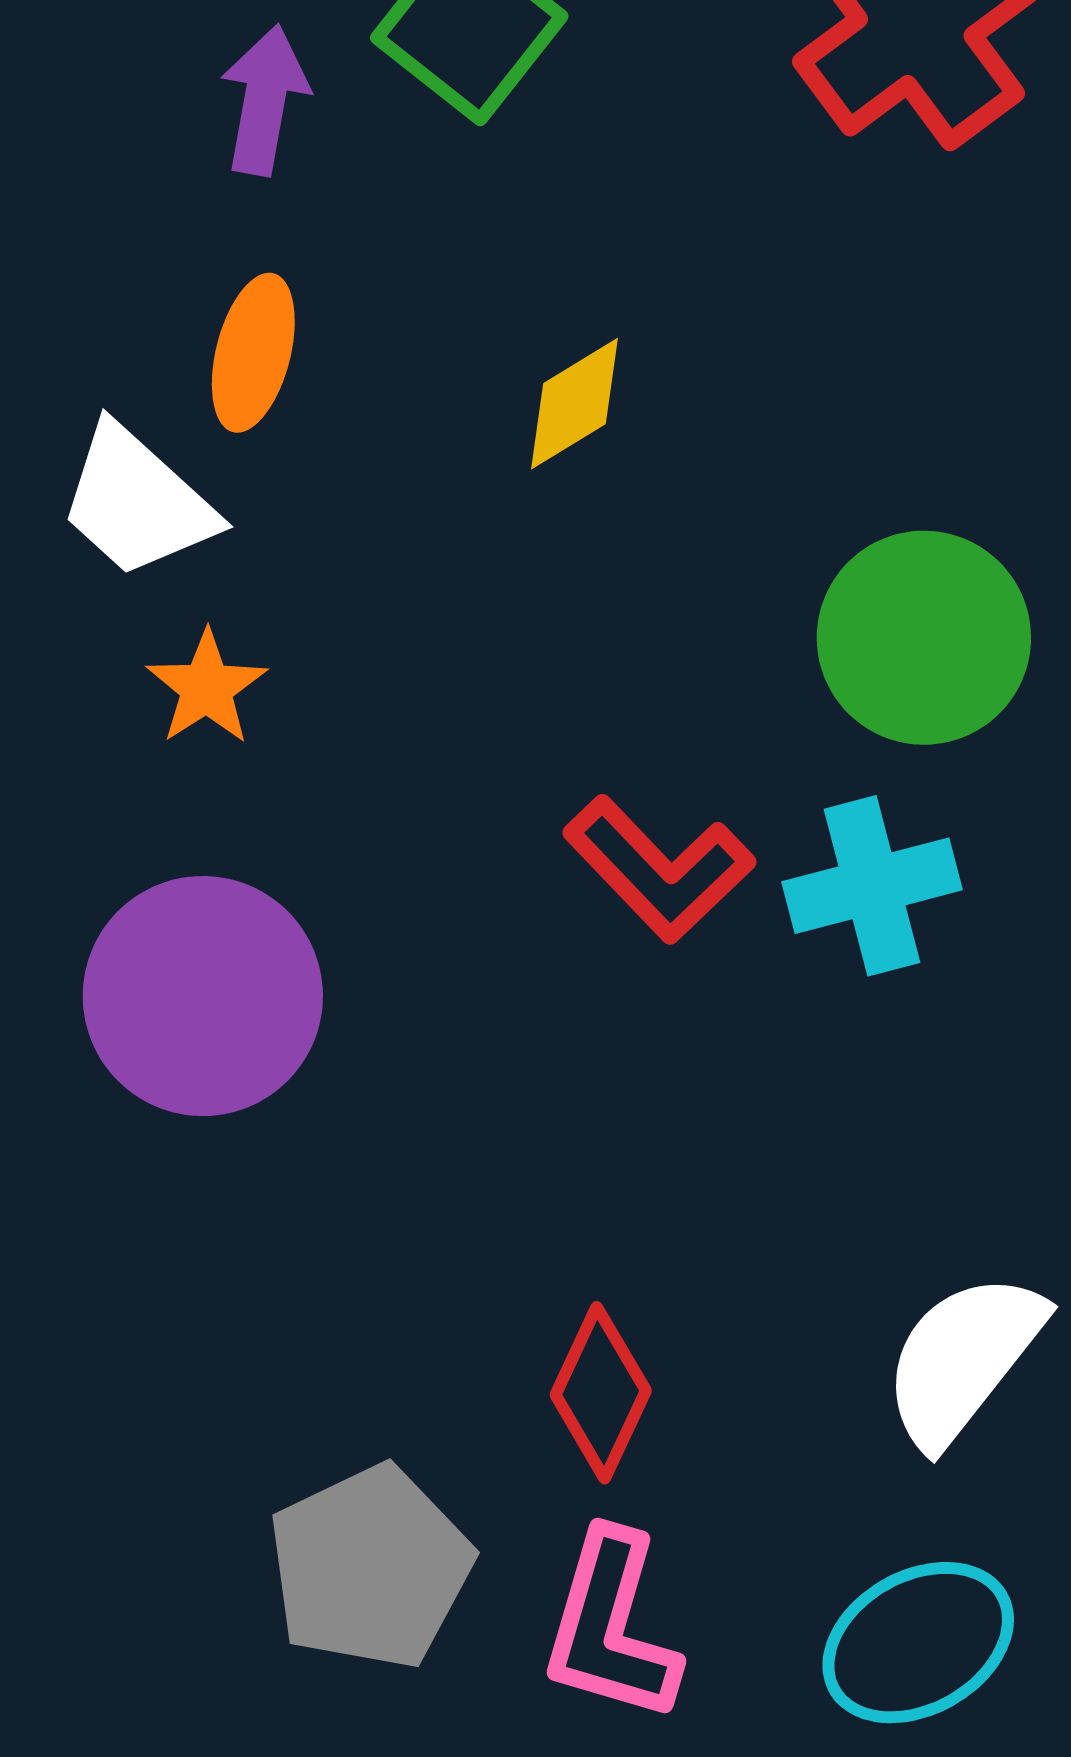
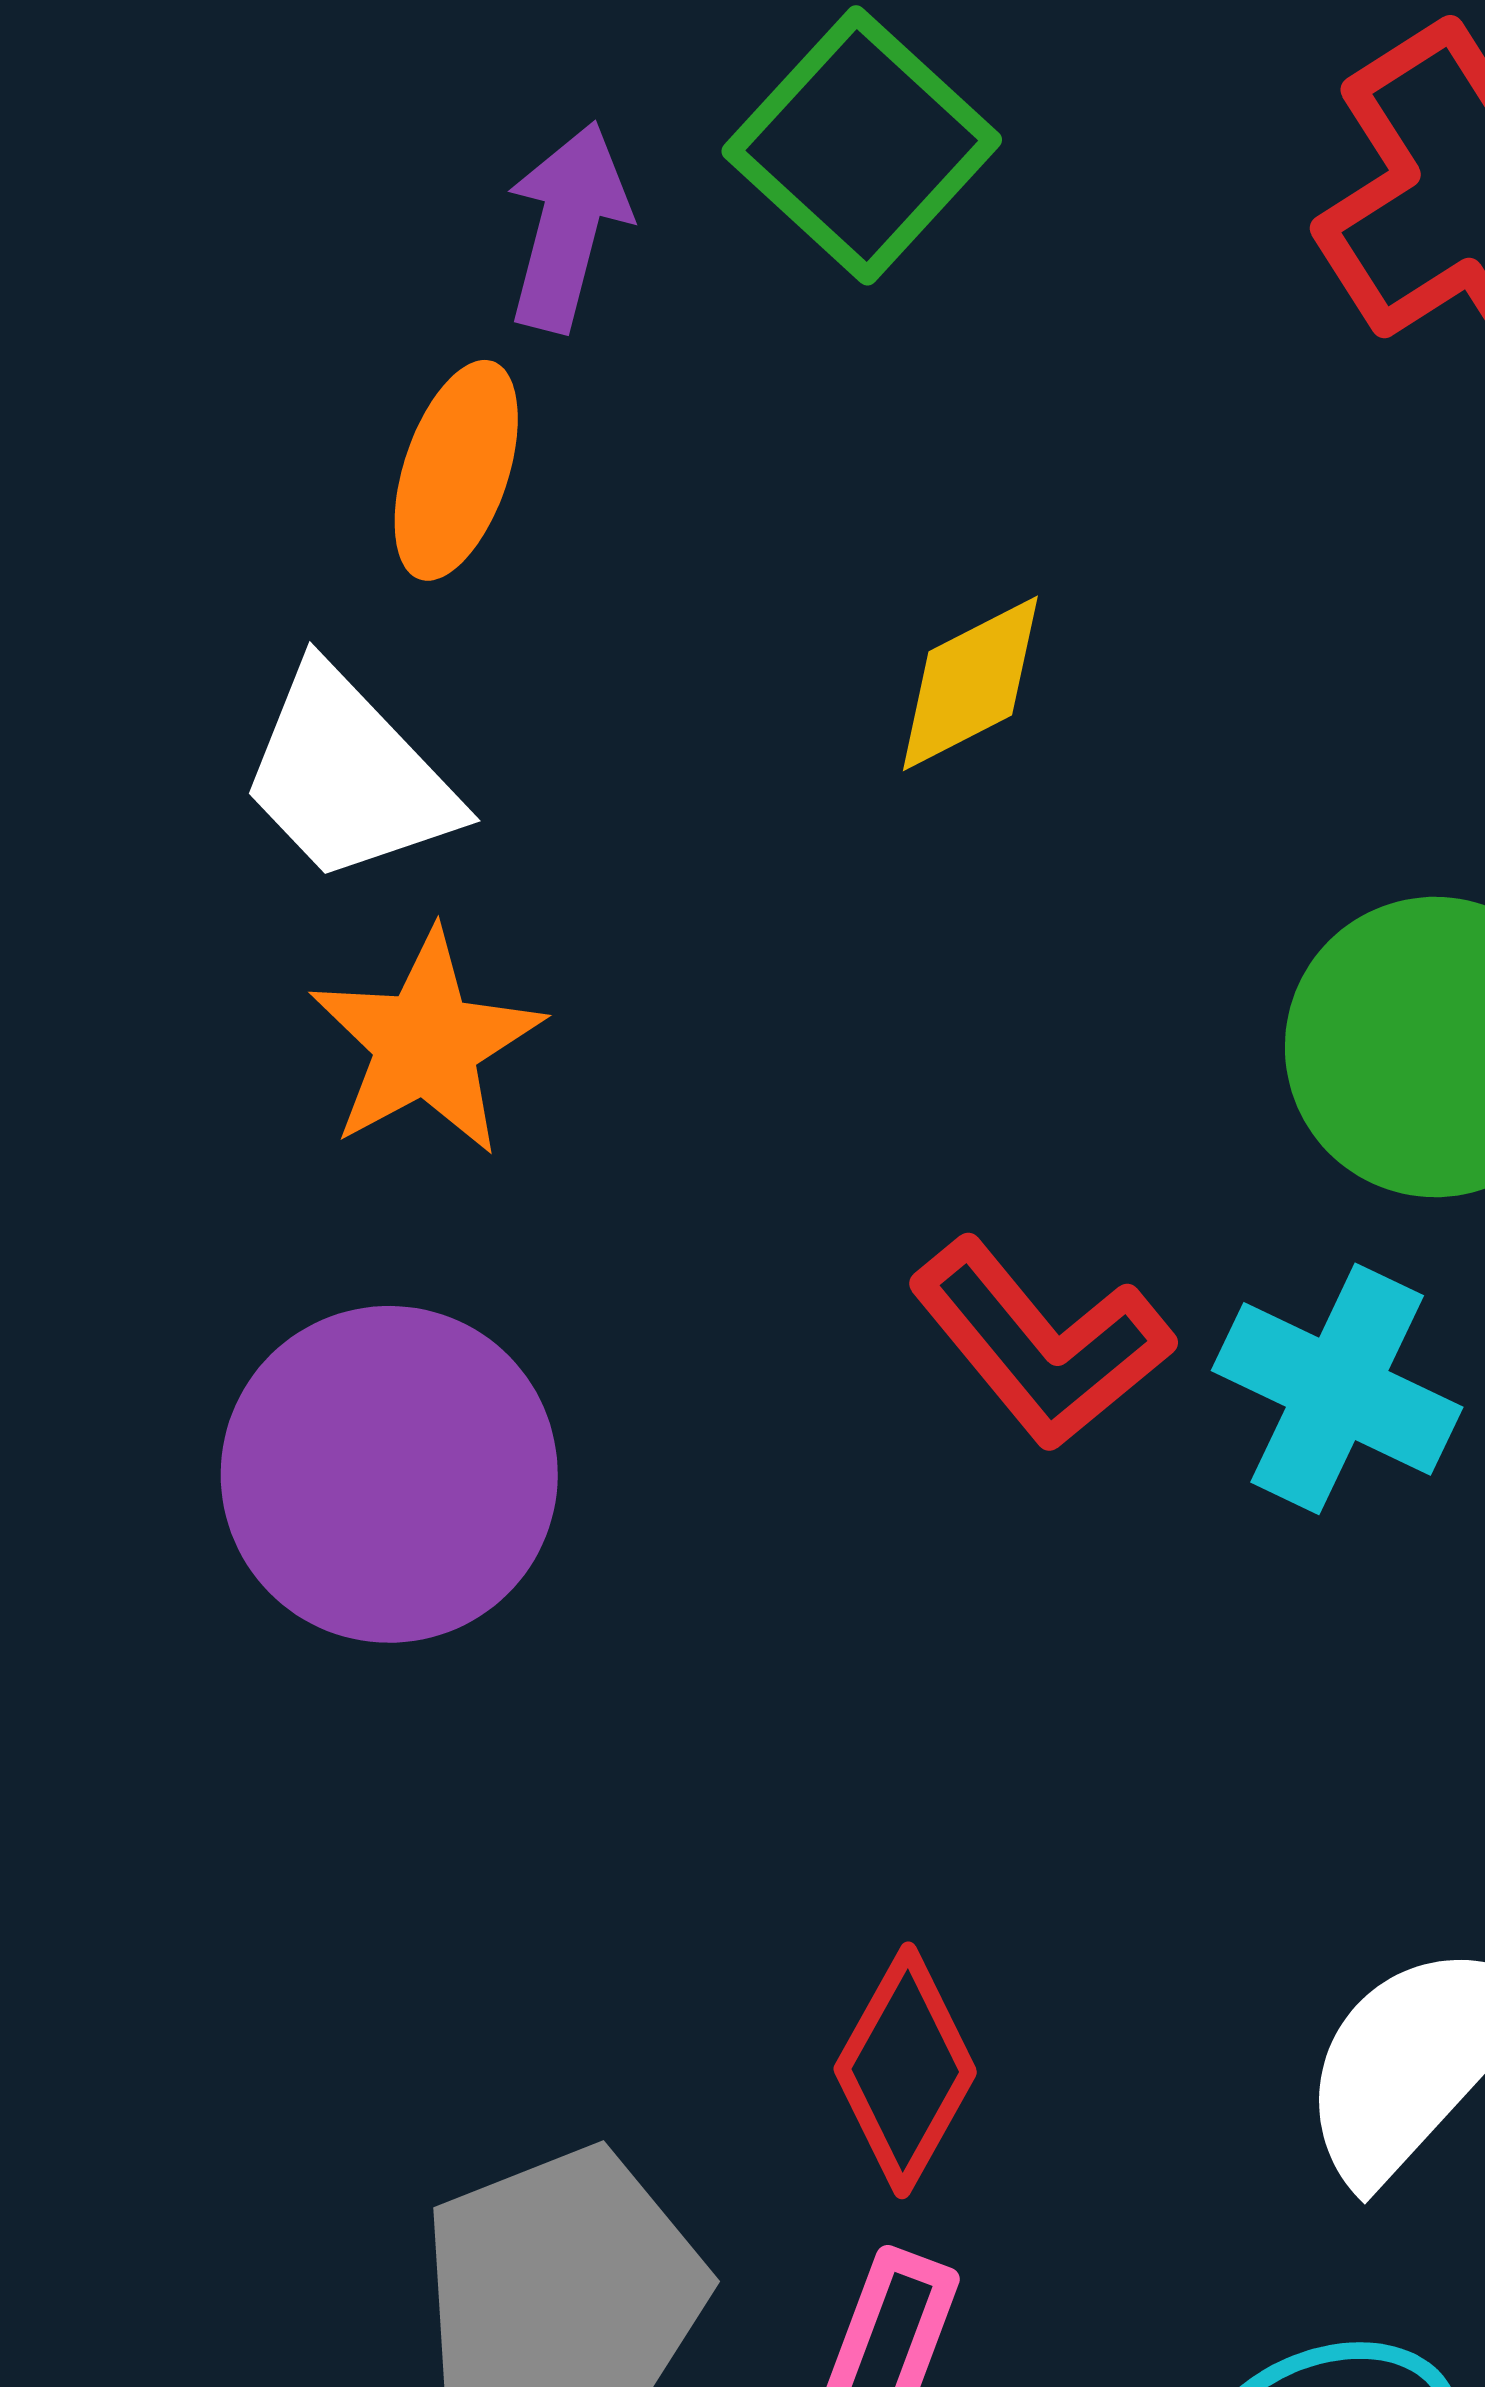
orange ellipse: (253, 353) -> (456, 470), moved
orange star: (207, 688) -> (426, 1043), size x1.4
cyan cross: (872, 886) -> (1337, 1389), turned 36

